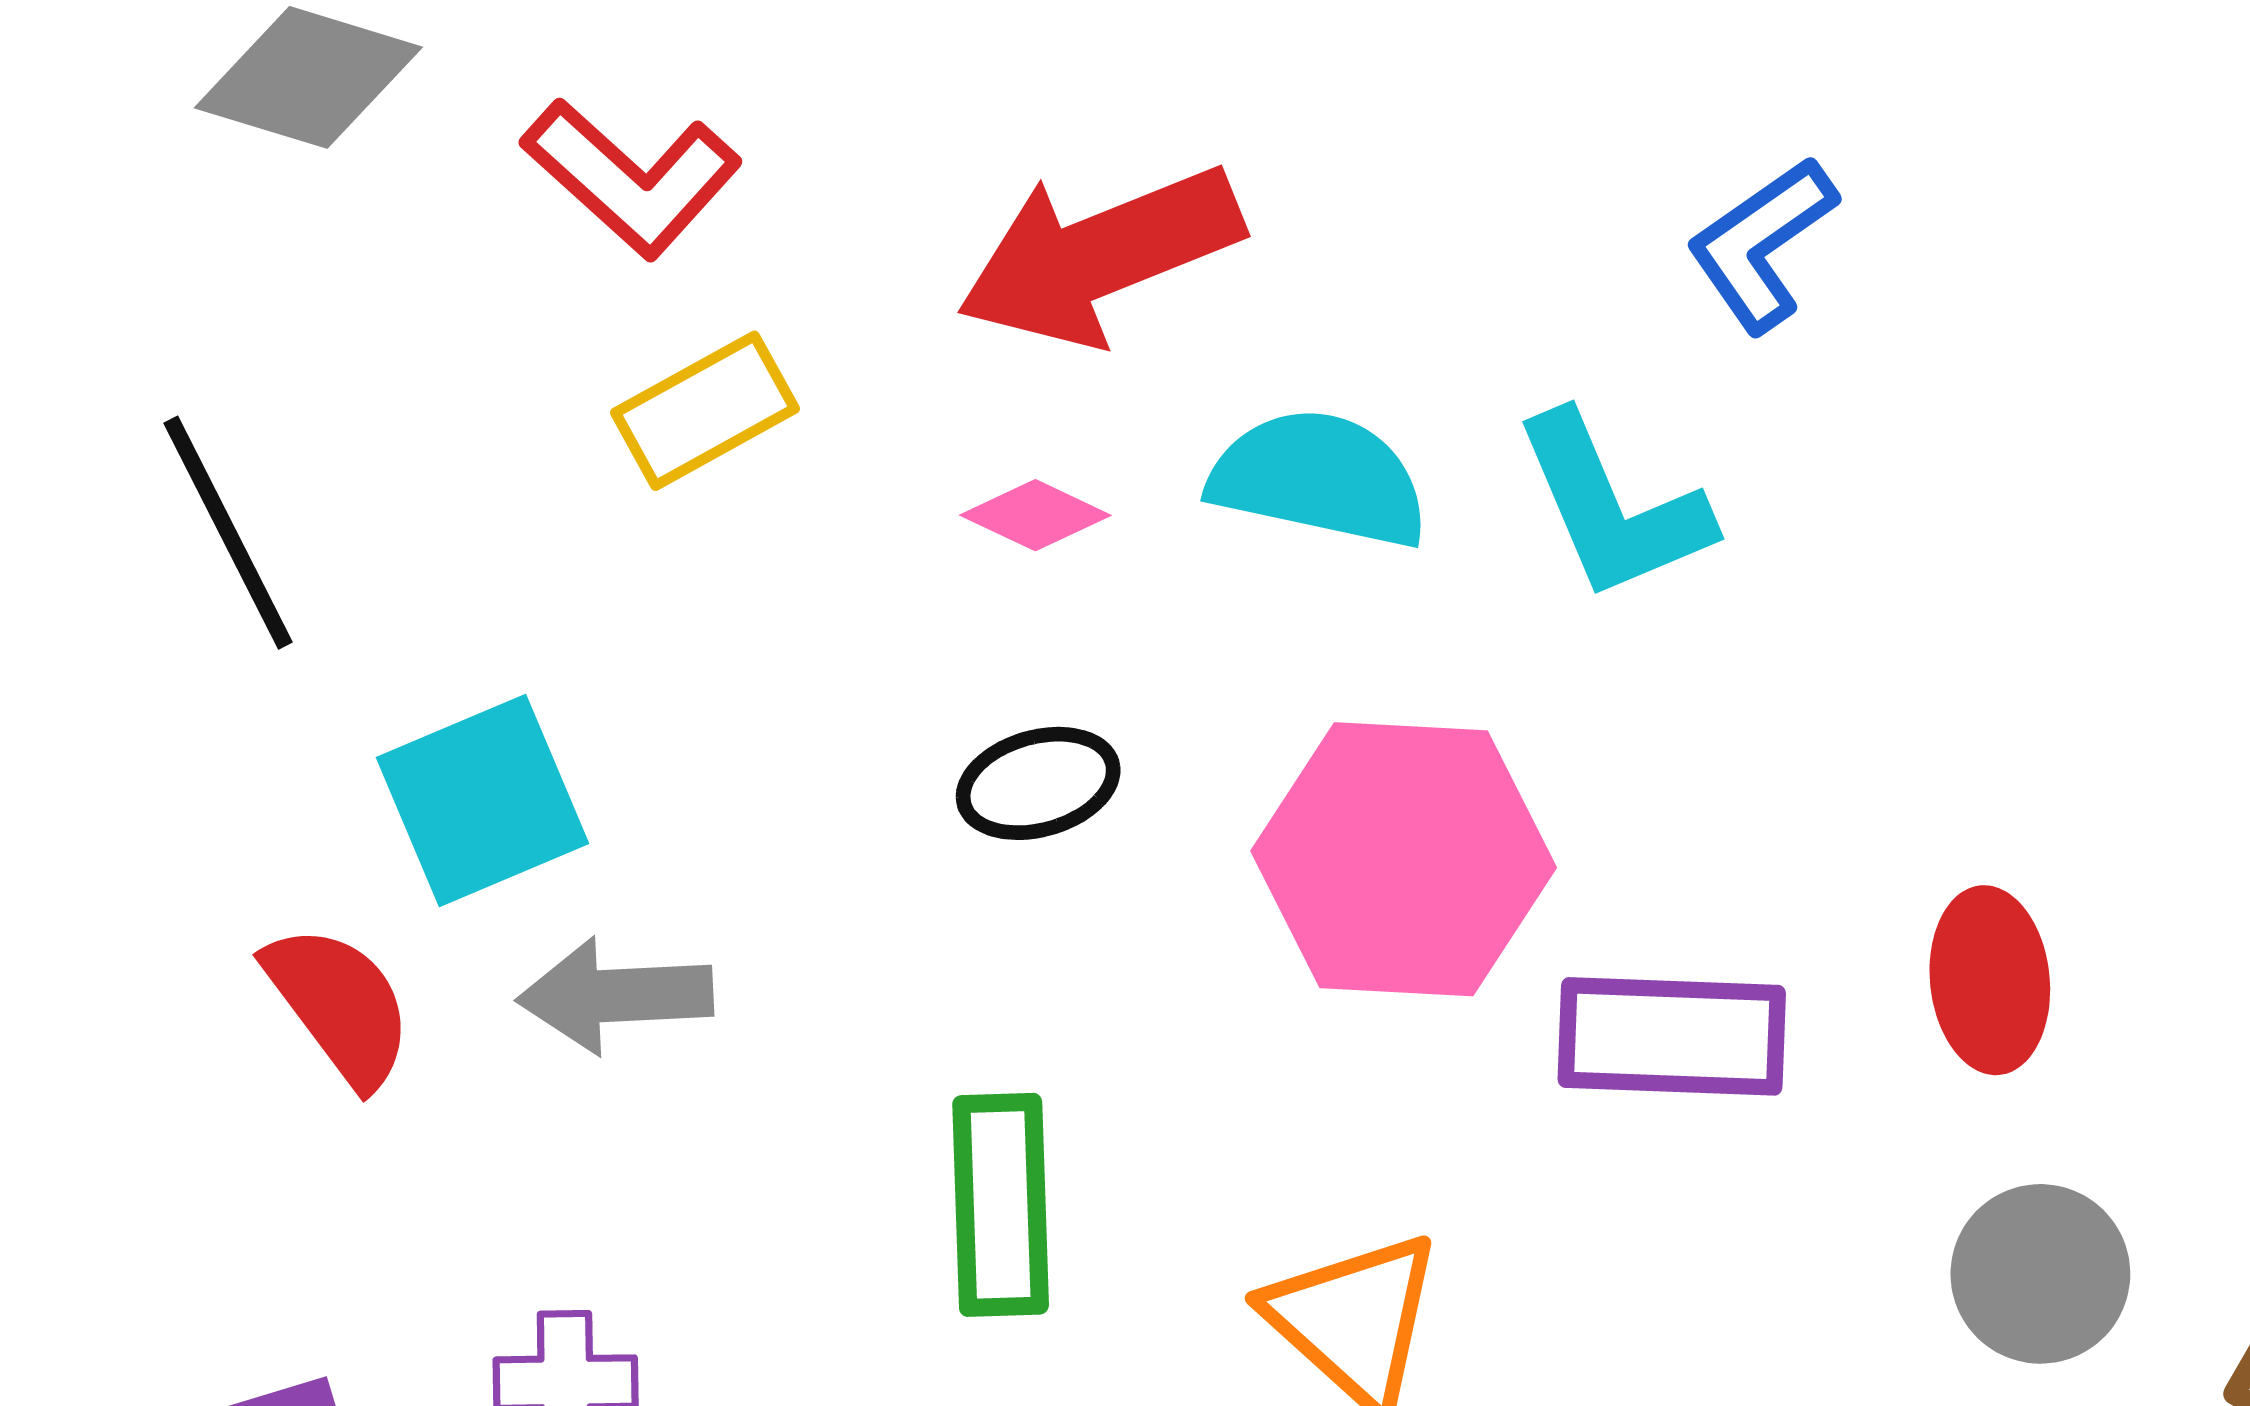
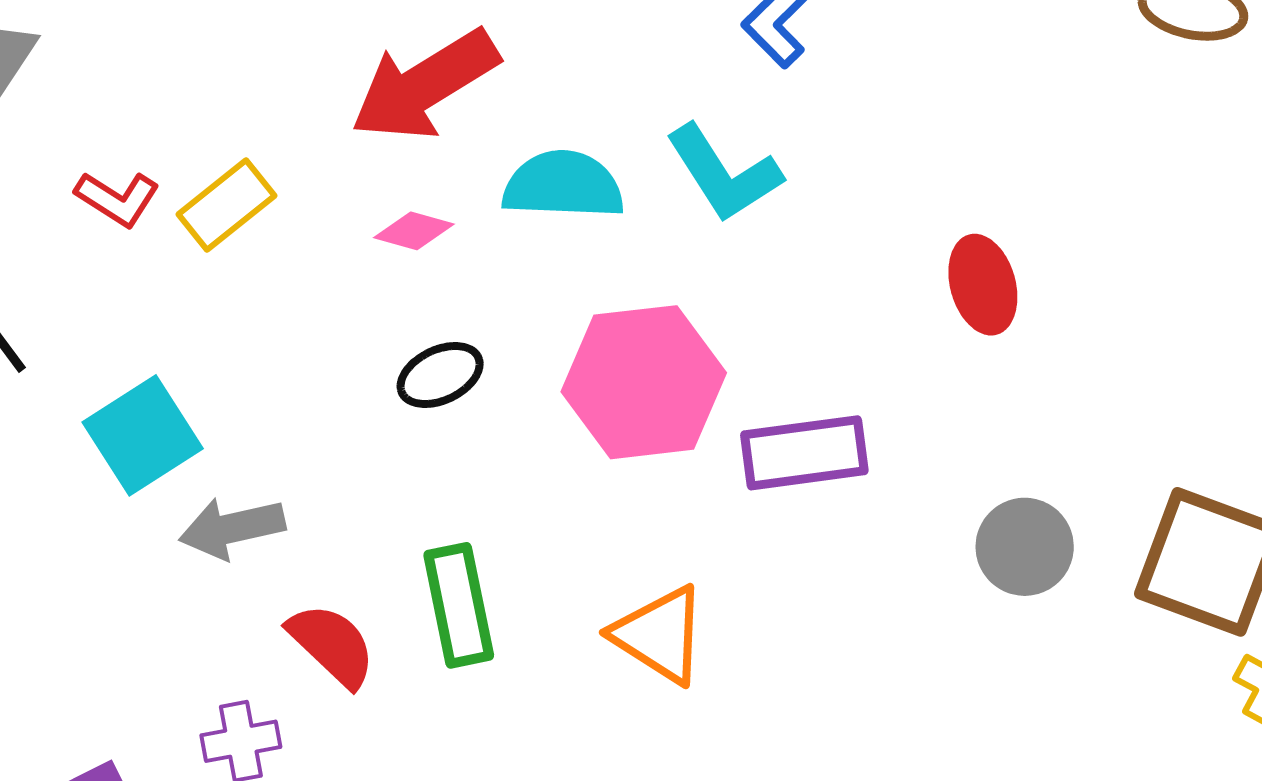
red L-shape: (632, 178) -> (117, 199), moved, size x0.7
red ellipse: (1990, 980) -> (983, 285), moved
red semicircle: (339, 1005) -> (332, 645), moved

